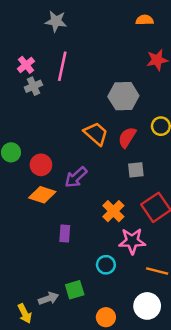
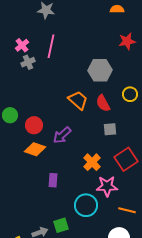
red semicircle: (127, 137) -> (103, 103), turned -60
cyan circle: (106, 265) -> (86, 205), size x1.5

